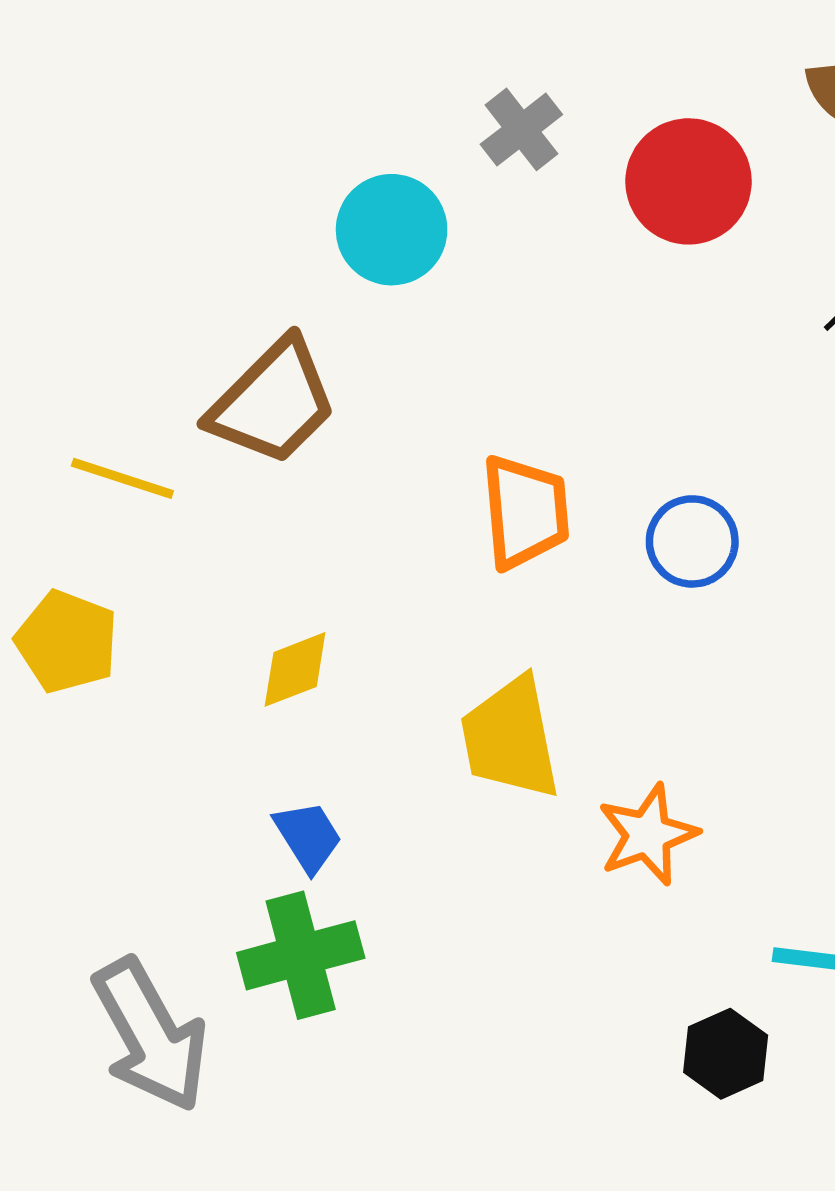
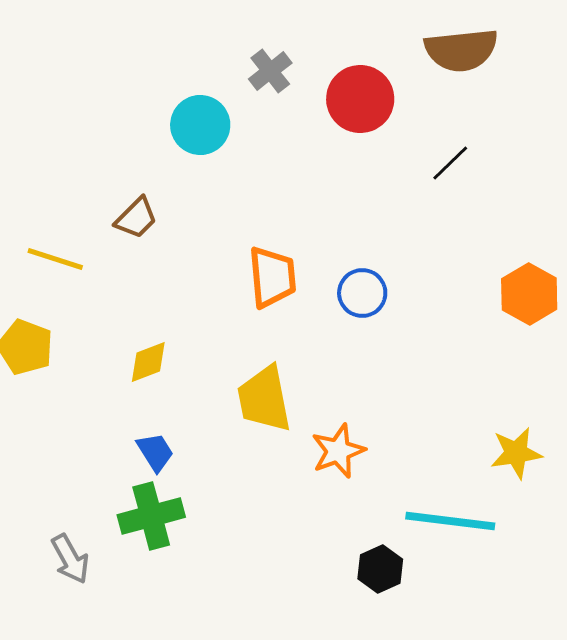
brown trapezoid: (273, 402) -> (136, 218), size x0.6
gray arrow: (150, 1035) -> (70, 559), size x0.6

